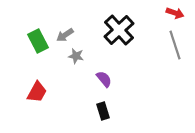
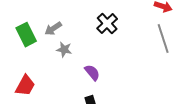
black cross: (119, 30) -> (107, 24), size x0.7

